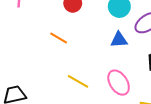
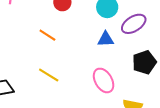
yellow line: (78, 81) -> (49, 75), moved

